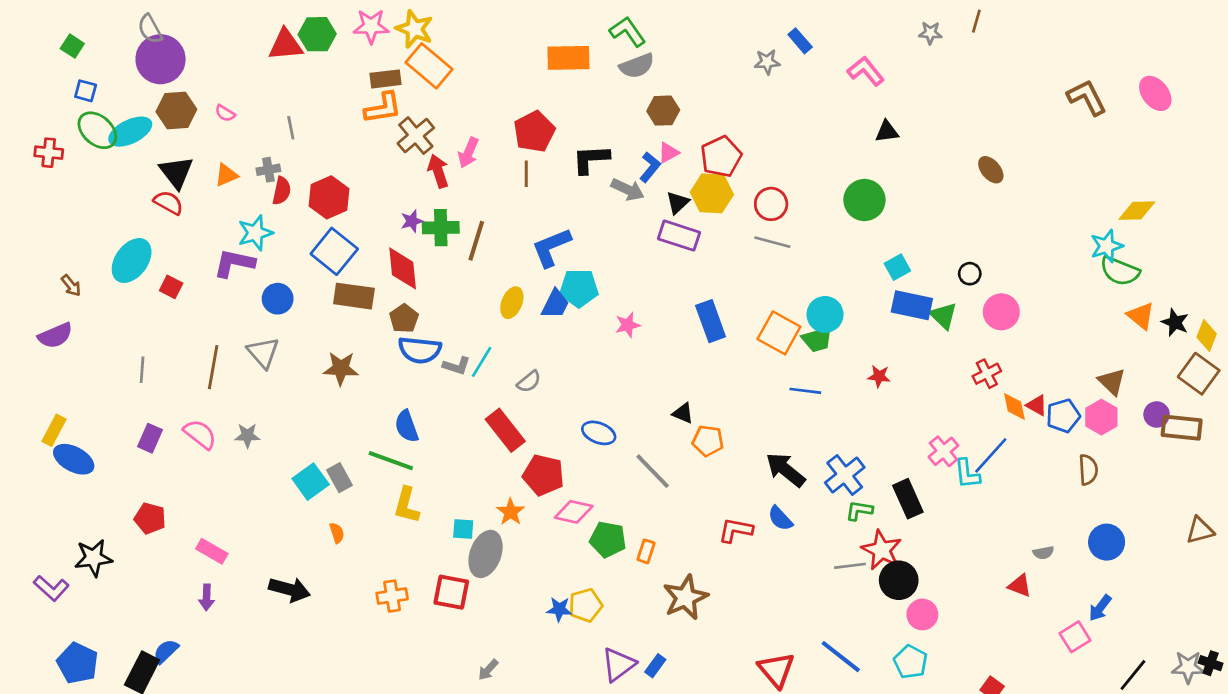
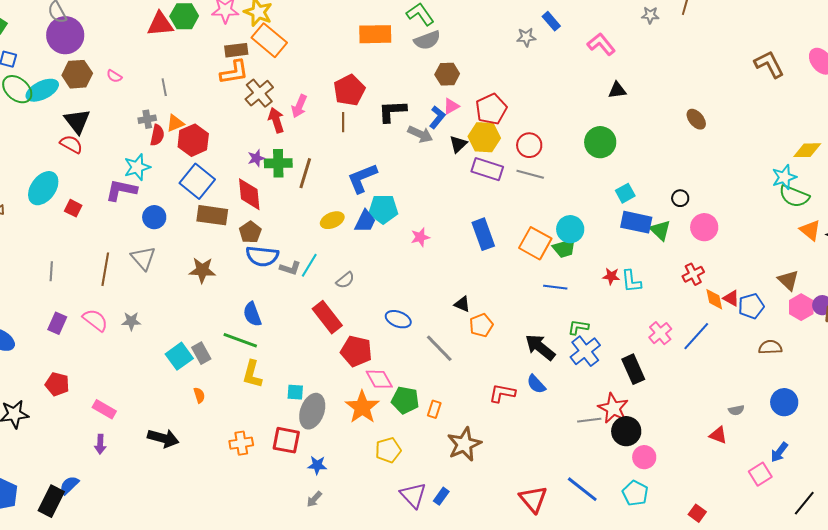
orange triangle: (226, 175) -> (175, 123), moved
purple rectangle: (679, 236) -> (487, 169), moved
yellow ellipse: (512, 303) -> (332, 220), turned 45
pink hexagon: (1101, 417) -> (801, 307), moved
orange pentagon: (708, 441) -> (481, 325), turned -30
brown semicircle: (1088, 470) -> (770, 347), turned -90
cyan L-shape: (967, 474) -> (631, 281), moved
green L-shape: (859, 511) -> (578, 327), moved
orange star: (511, 512) -> (362, 407), moved, size x1.6
pink diamond: (574, 512) -> (379, 379), turned 48
blue star: (559, 609) -> (317, 465), moved
purple triangle: (618, 664) -> (413, 495), turned -36

